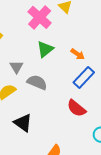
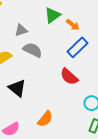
green triangle: (45, 49) -> (52, 15), moved
gray triangle: (16, 67) -> (21, 30), moved, turned 40

